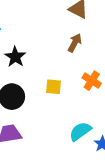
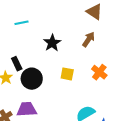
black star: (15, 57) -> (52, 43), moved

